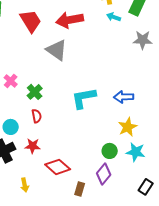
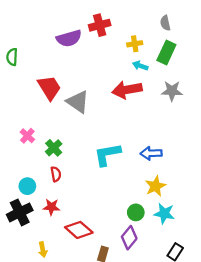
red arrow: (70, 20) -> (127, 90), moved
red trapezoid: (31, 21) -> (49, 88), moved

